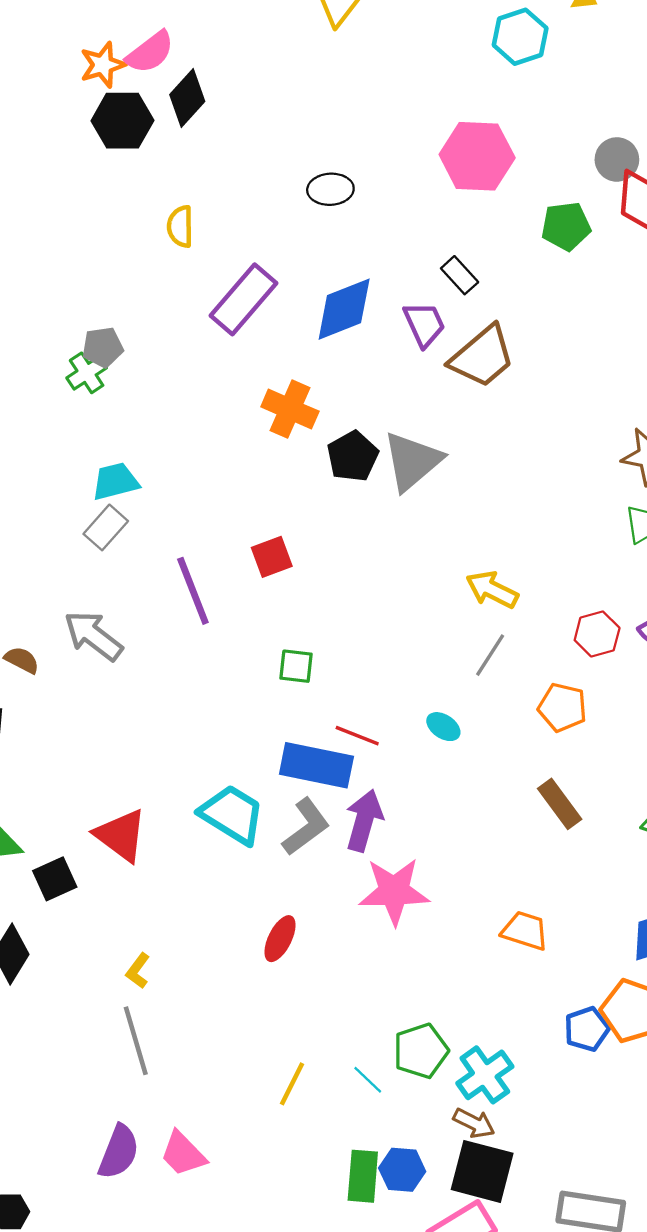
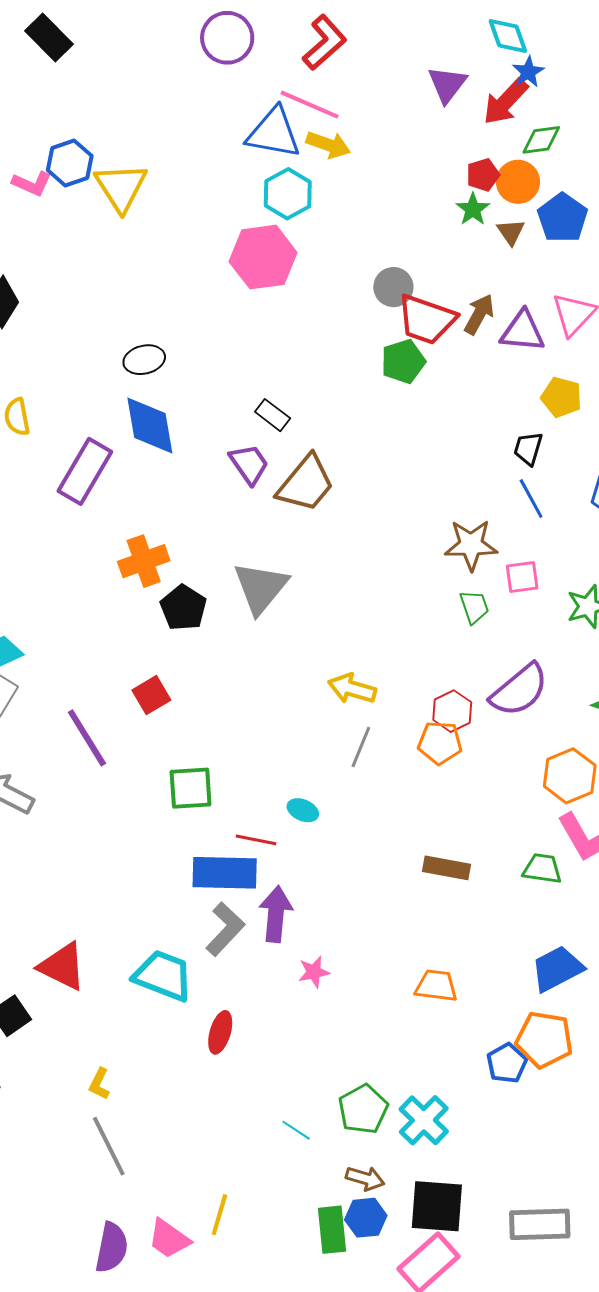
pink hexagon: (477, 156) -> (263, 257), moved
green pentagon: (566, 226) -> (403, 361), moved
blue diamond: (344, 309) -> (150, 425), moved, turned -68
orange cross: (290, 409) -> (144, 561), turned -33
black pentagon: (353, 456) -> (183, 608), moved
green square: (296, 666) -> (191, 788), size x1.4
orange pentagon: (562, 707) -> (440, 743), moved
cyan ellipse: (443, 727) -> (303, 810), moved
brown rectangle: (560, 804) -> (447, 868), turned -33
cyan trapezoid: (232, 814) -> (163, 976), moved
pink star: (394, 891) -> (314, 972), size x0.5
cyan line: (368, 1080) -> (296, 1130), moved
yellow line: (292, 1084) -> (219, 1215), moved
brown arrow: (474, 1123) -> (365, 1178), moved

